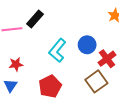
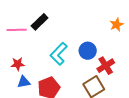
blue triangle: (10, 86) -> (24, 82), moved, turned 40

